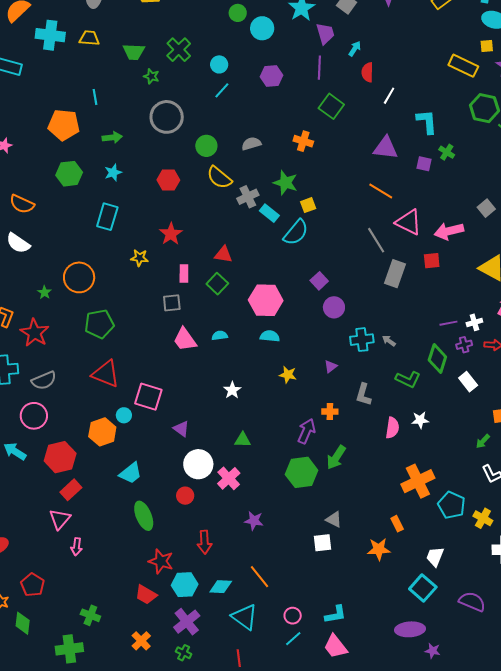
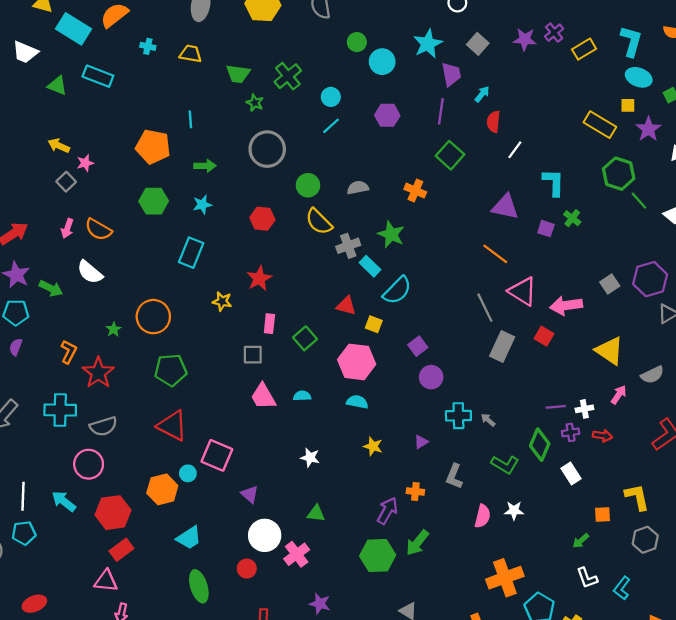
cyan cross: (50, 35) -> (148, 46), size x0.5
yellow square: (308, 205) -> (374, 324), moved, turned 35
red triangle: (223, 254) -> (346, 306), moved
red square: (432, 261) -> (544, 336), turned 30
white star: (232, 390) -> (310, 457), turned -30
pink triangle: (60, 519) -> (106, 581), turned 50

